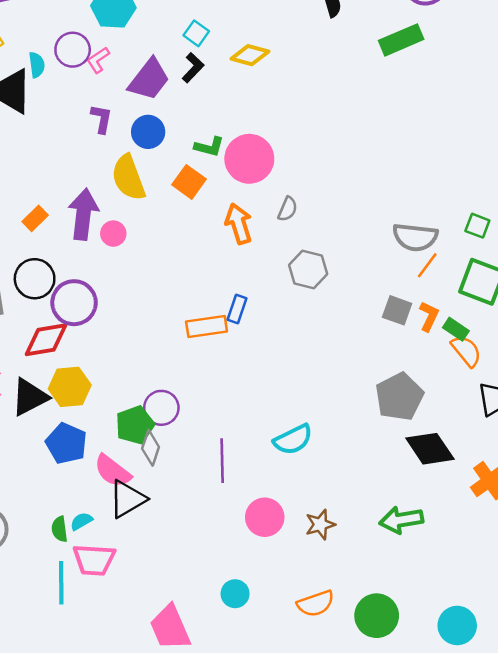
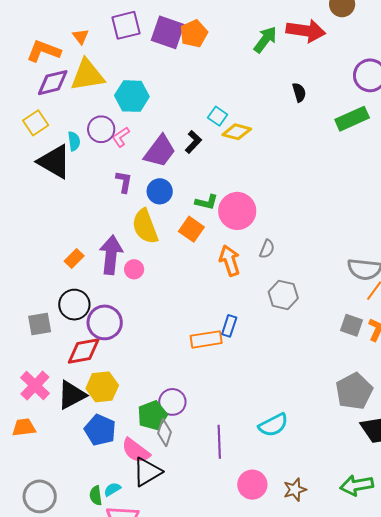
cyan square: (196, 33) -> (218, 116), moved

